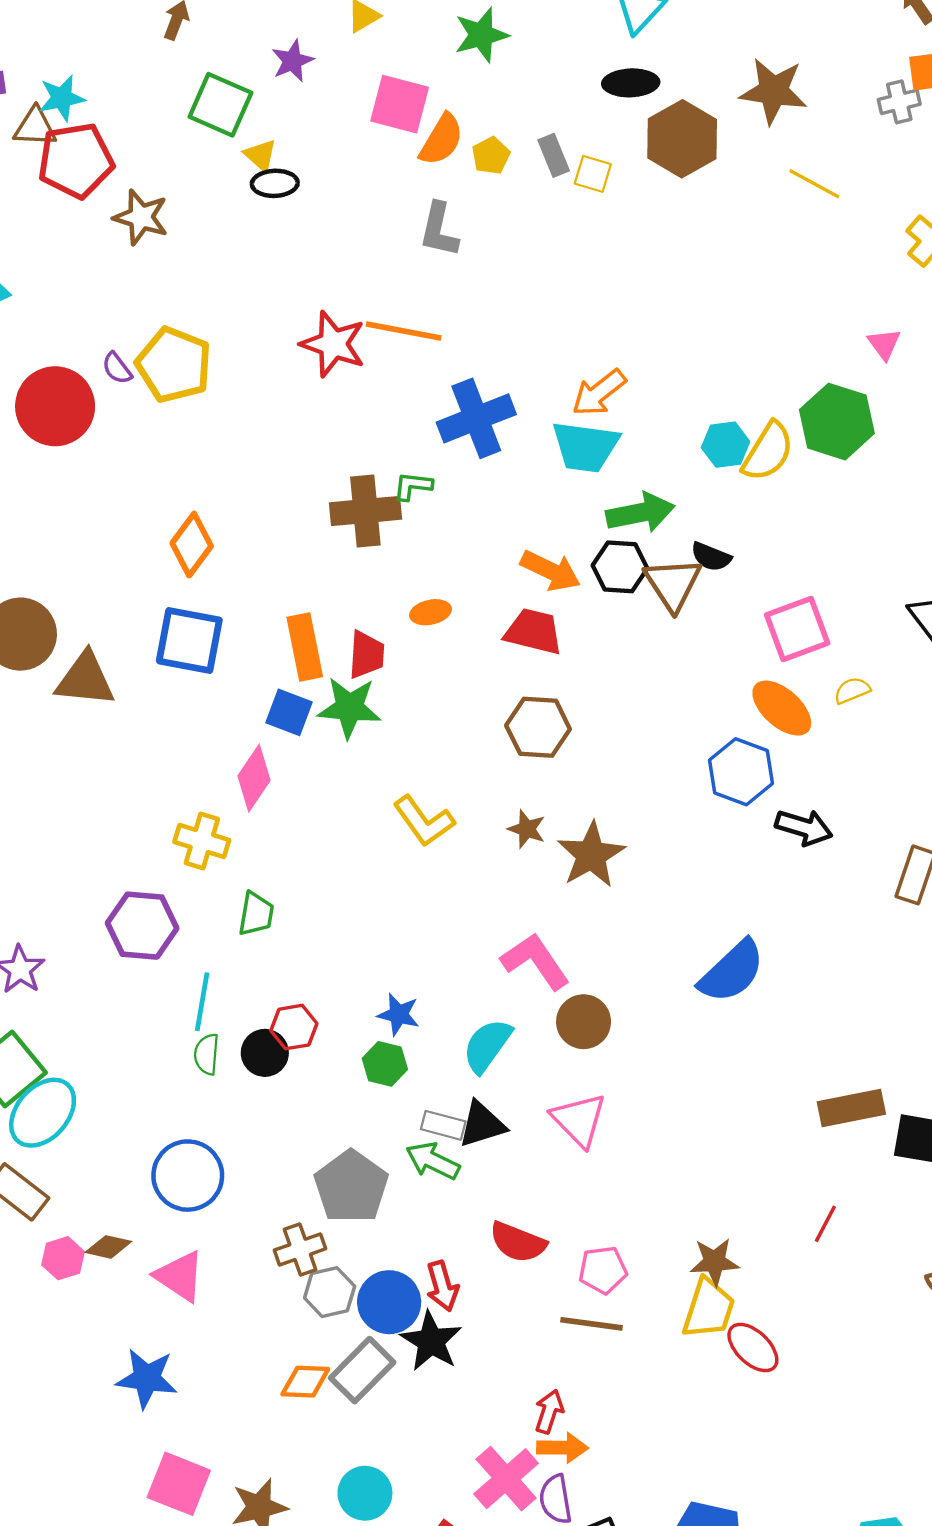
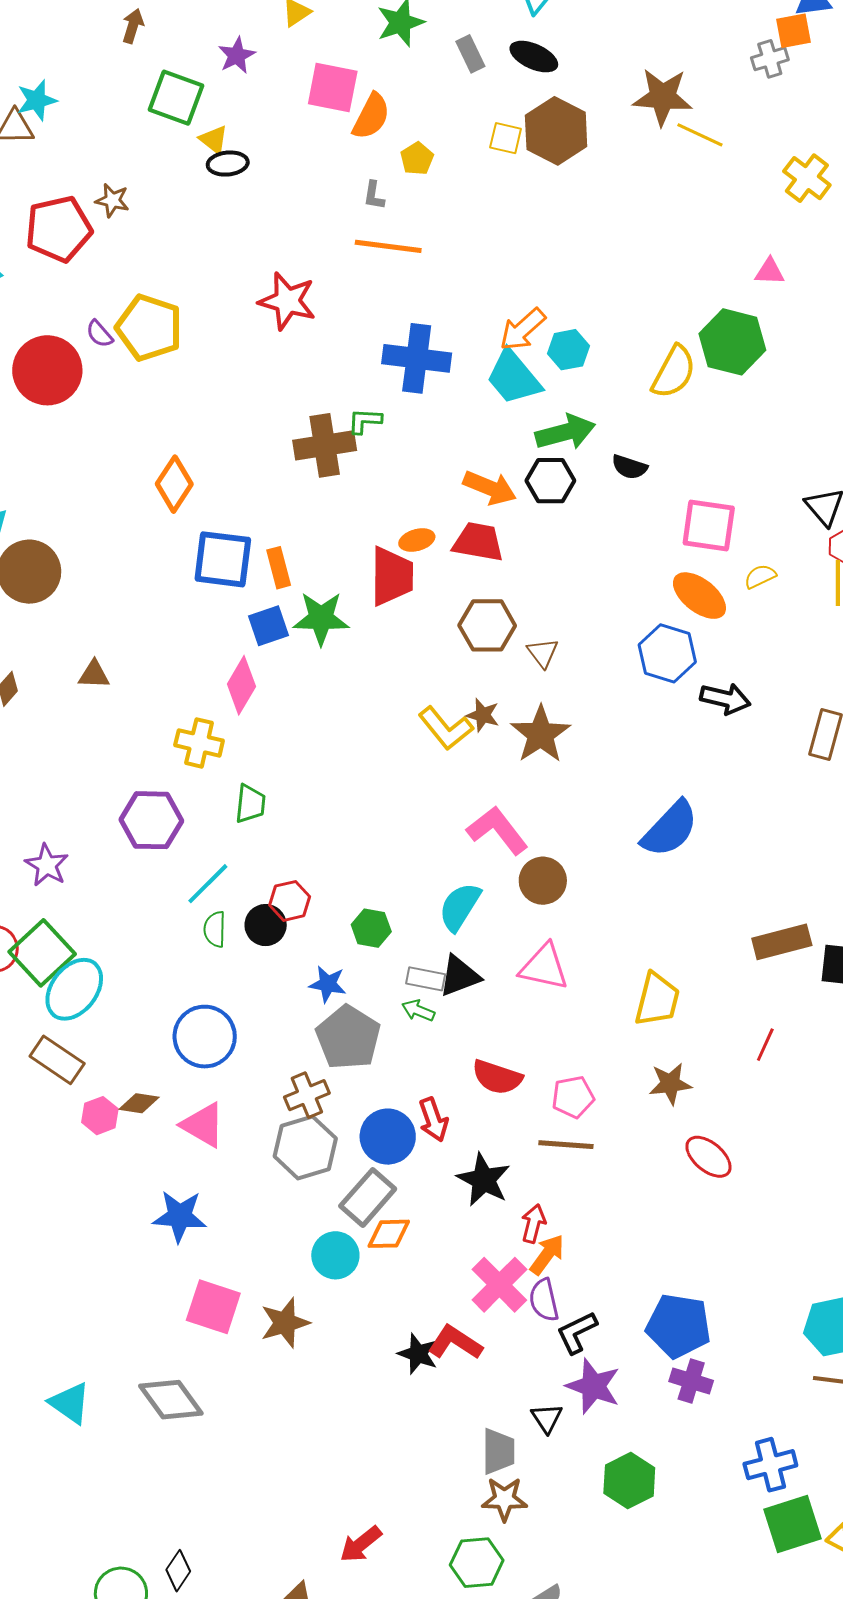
black ellipse: (631, 83) -> (534, 57), turned 30
brown star: (773, 91) -> (663, 97), moved
brown hexagon: (682, 139) -> (556, 131), moved
gray rectangle: (554, 155) -> (470, 54), moved
yellow pentagon: (491, 156) -> (417, 159), moved
red pentagon: (76, 161) -> (59, 229), moved
brown star: (141, 217) -> (112, 200), size x0.7
gray L-shape: (439, 230) -> (374, 195), size x0.6
orange line: (404, 331) -> (388, 246), moved
pink triangle: (884, 344) -> (770, 272), turned -48
blue cross: (476, 418) -> (417, 358), turned 32
cyan hexagon: (726, 445) -> (568, 350), moved
cyan trapezoid: (585, 447) -> (514, 377), turned 46
brown triangle: (673, 584) -> (543, 653), moved, size x0.6
orange ellipse: (430, 612) -> (417, 540), moved
pink square: (797, 629) -> (709, 526), turned 32
blue square: (189, 640) -> (223, 559), moved
orange rectangle: (305, 647) -> (279, 568), size x0.7
red trapezoid: (366, 655) -> (392, 576), moved, size x1.4
brown triangle: (85, 679) -> (94, 674), moved, size x0.6
blue square: (289, 712) -> (269, 626), turned -36
yellow L-shape: (424, 821) -> (446, 728), moved
cyan line: (202, 1002) -> (208, 884), turned 39
blue star: (399, 1014) -> (328, 984), moved
pink triangle: (579, 1120) -> (544, 967), turned -30
green arrow: (433, 1161) -> (418, 1011), size x0.7
gray hexagon: (330, 1292) -> (305, 1147), moved, size x1.4
yellow trapezoid: (709, 1309) -> (657, 1000), moved
black star: (431, 1341) -> (484, 1180), moved
orange diamond: (305, 1382) -> (389, 1234), moved
orange arrow: (562, 1448) -> (547, 1255), turned -51
cyan circle: (365, 1493) -> (335, 1255), moved

